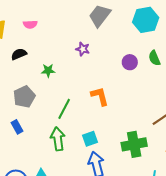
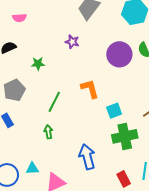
purple circle: (130, 62) -> (119, 54), size x1.6
green arrow: (58, 139) -> (48, 132), size x0.6
cyan square: (90, 139) -> (114, 111), moved

